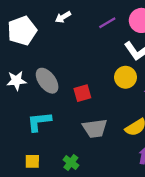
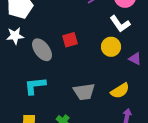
white star: (16, 81) -> (15, 36), moved
red square: (82, 93) -> (70, 40), moved

